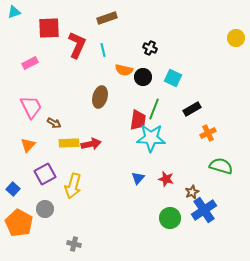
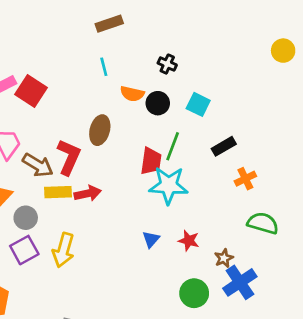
red square: (49, 28) -> (31, 91), moved, turned 35
red L-shape: (77, 45) -> (69, 157), moved
brown arrow: (54, 123) -> (38, 165), size x1.6
purple square: (45, 174) -> (24, 250), moved
gray circle: (45, 209) -> (26, 218), moved

